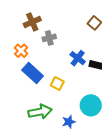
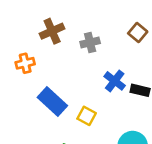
gray cross: (49, 38) -> (90, 42), moved
orange cross: (21, 51) -> (25, 63), moved, turned 32

